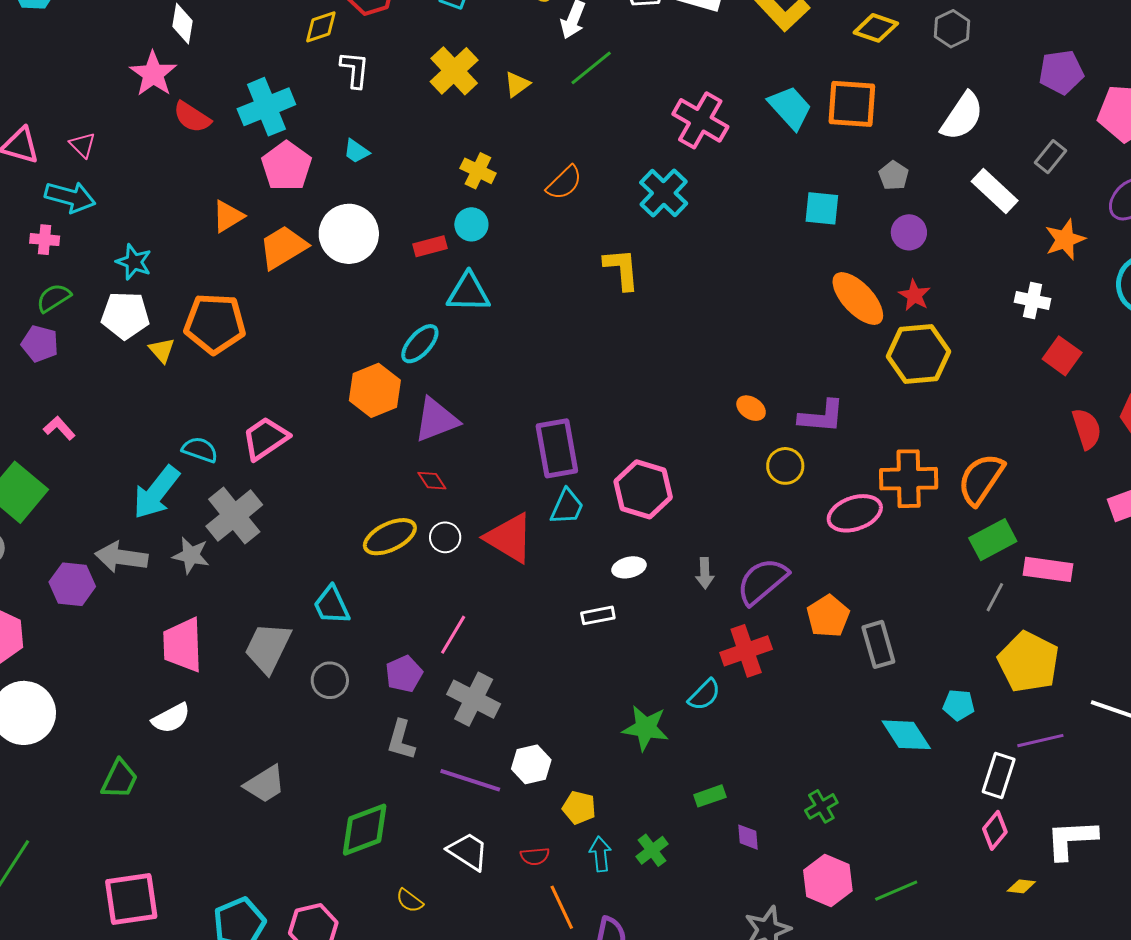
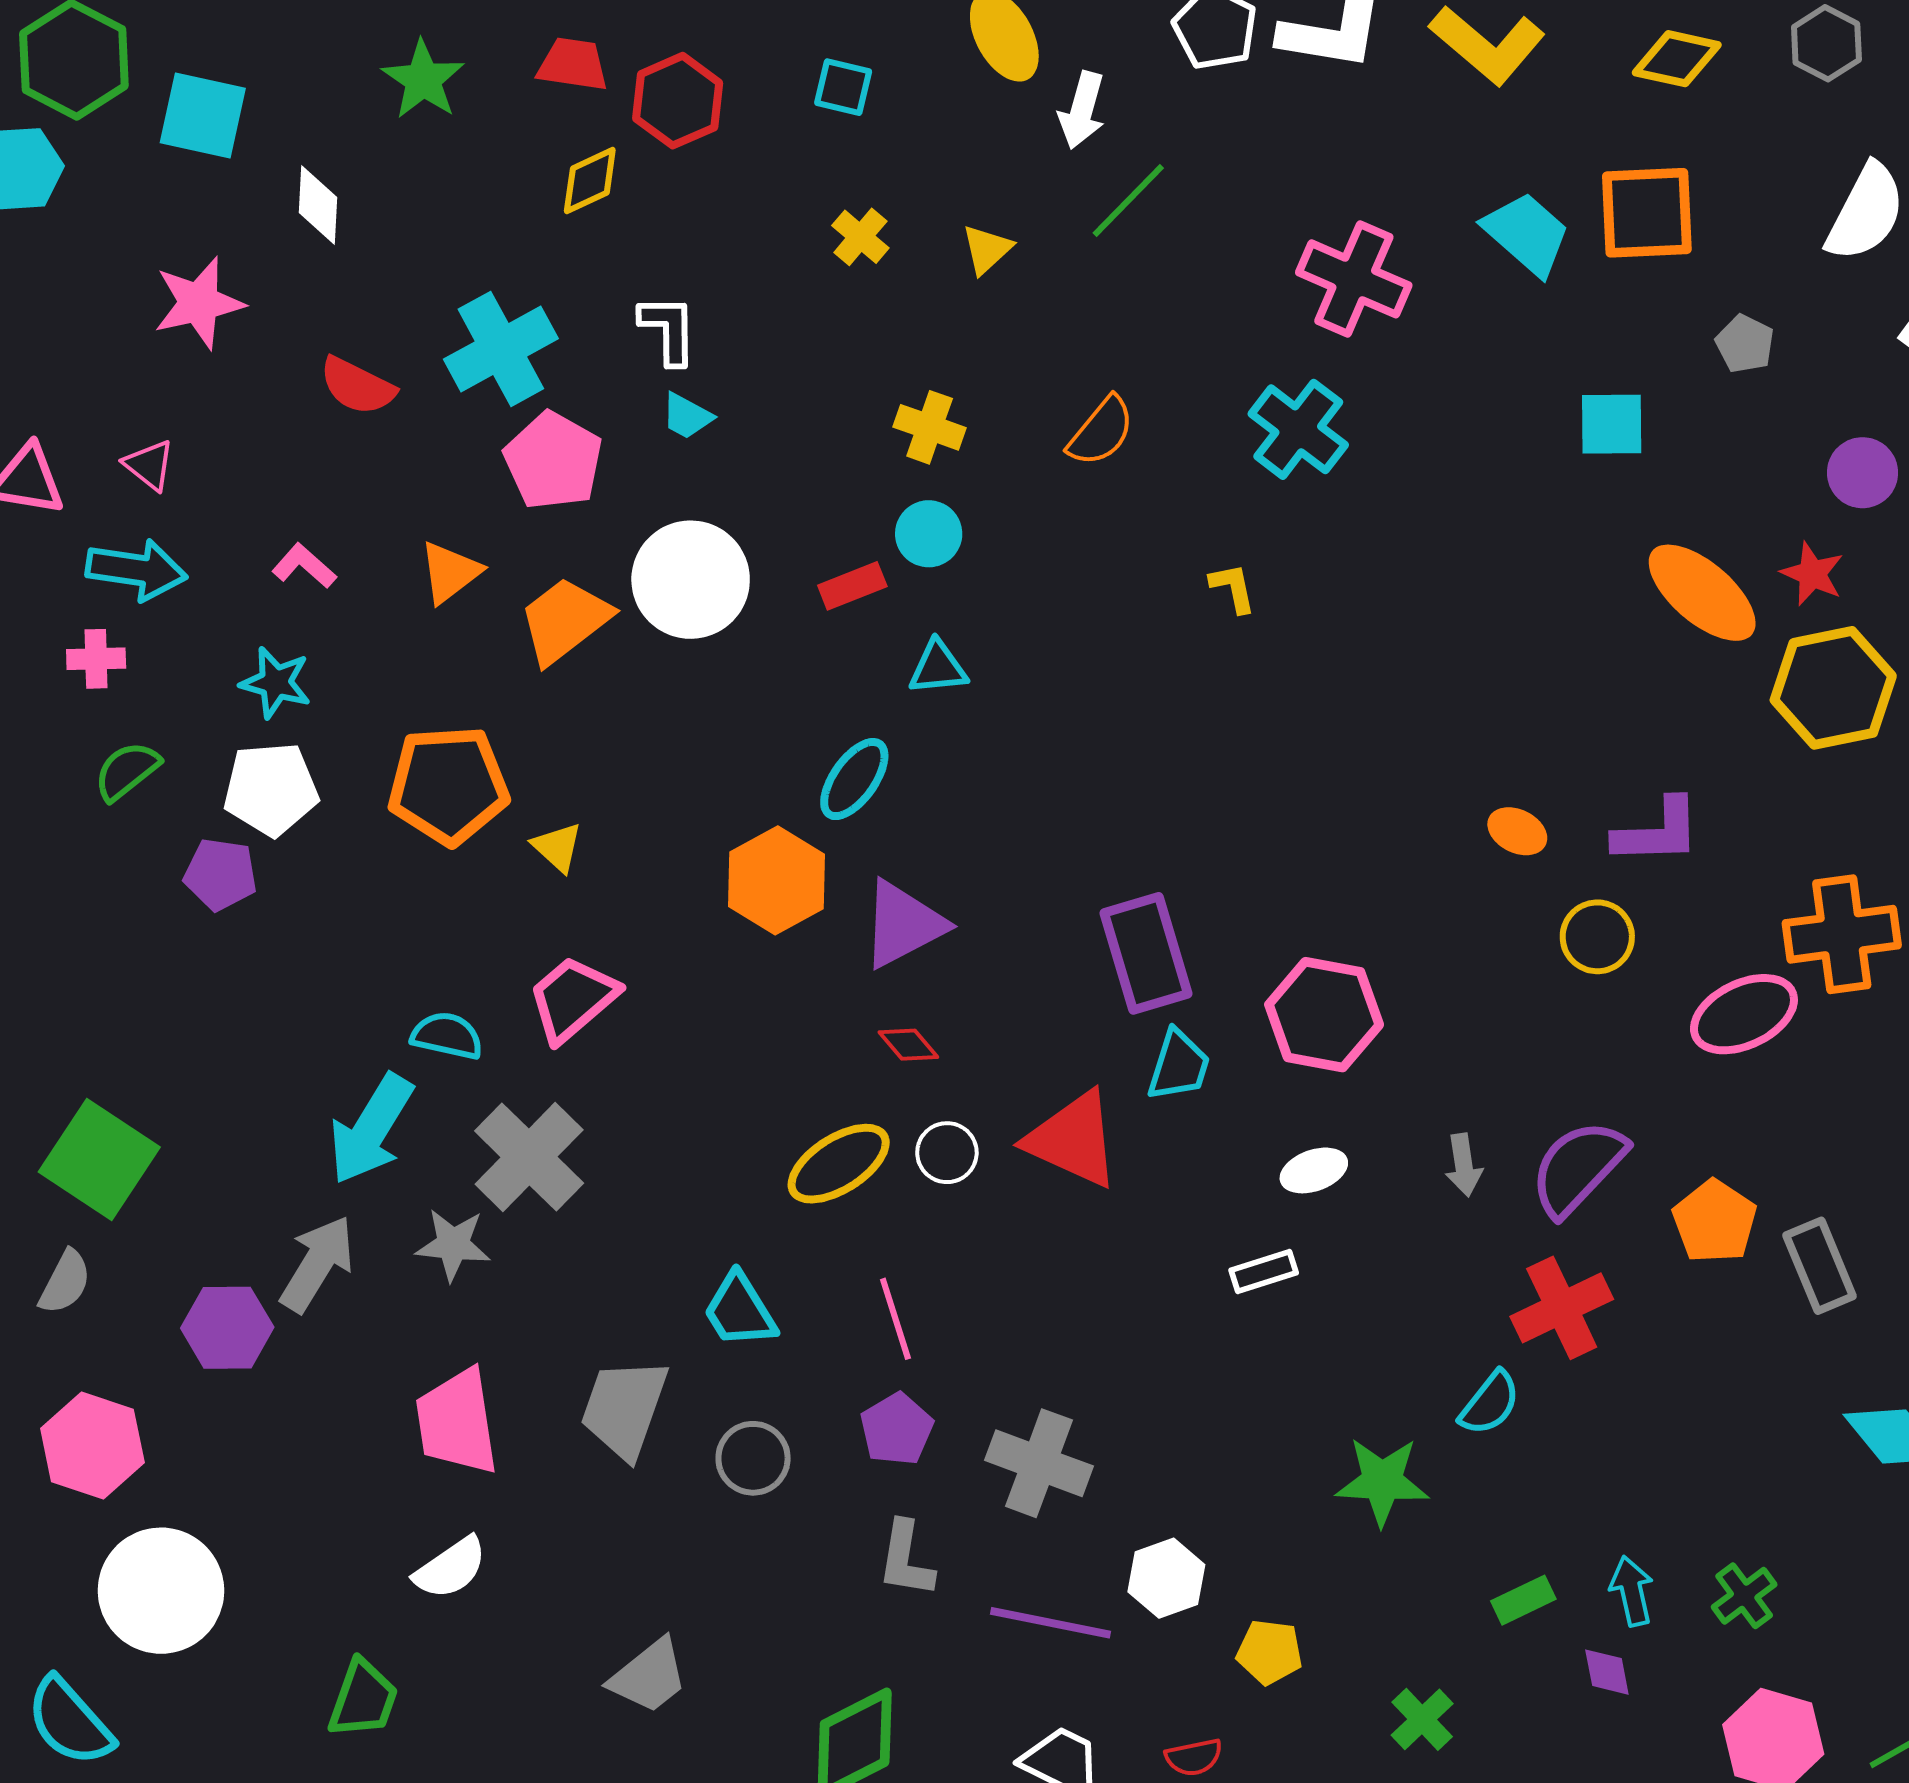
white L-shape: (355, 70) -> (668, 329), moved
yellow cross: (454, 71) -> (860, 237), size x0.6
pink star: (153, 74) -> (199, 303), moved, turned 30
purple circle: (909, 232) -> (1863, 473), moved
yellow L-shape: (622, 269) -> (1233, 588), size x0.6
cyan triangle: (468, 292) -> (938, 668), size x0.7
purple pentagon: (40, 344) -> (221, 874), moved
yellow triangle: (162, 350) -> (557, 847), moved
pink L-shape: (59, 428) -> (304, 566), moved
gray arrow: (121, 557) -> (317, 1264), turned 120
pink line: (453, 635) -> (895, 1319), moved, turned -42
cyan arrow: (600, 854) -> (1632, 1591), moved

